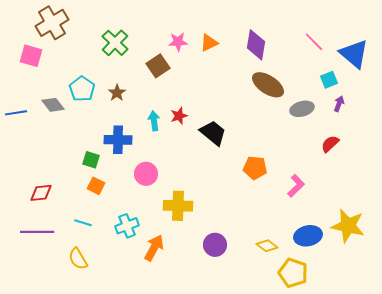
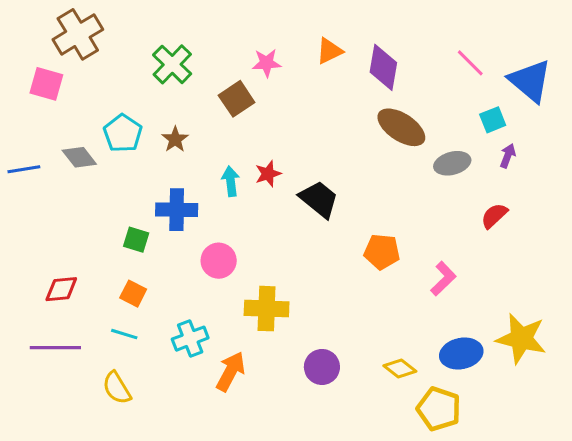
orange triangle: (209, 43) -> (329, 51), moved
orange square: (96, 186) -> (133, 294), moved

